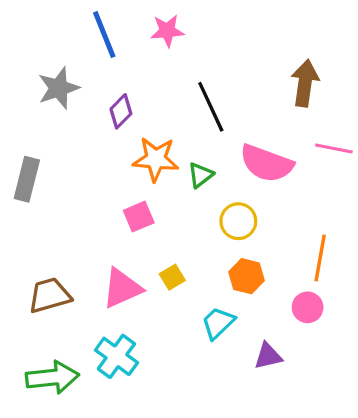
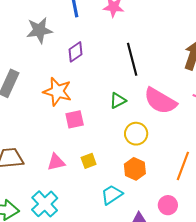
orange star: (156, 159) -> (57, 92), moved
pink triangle: (122, 288) -> (56, 162), size x0.7
pink circle: (308, 307) -> (168, 205), moved

